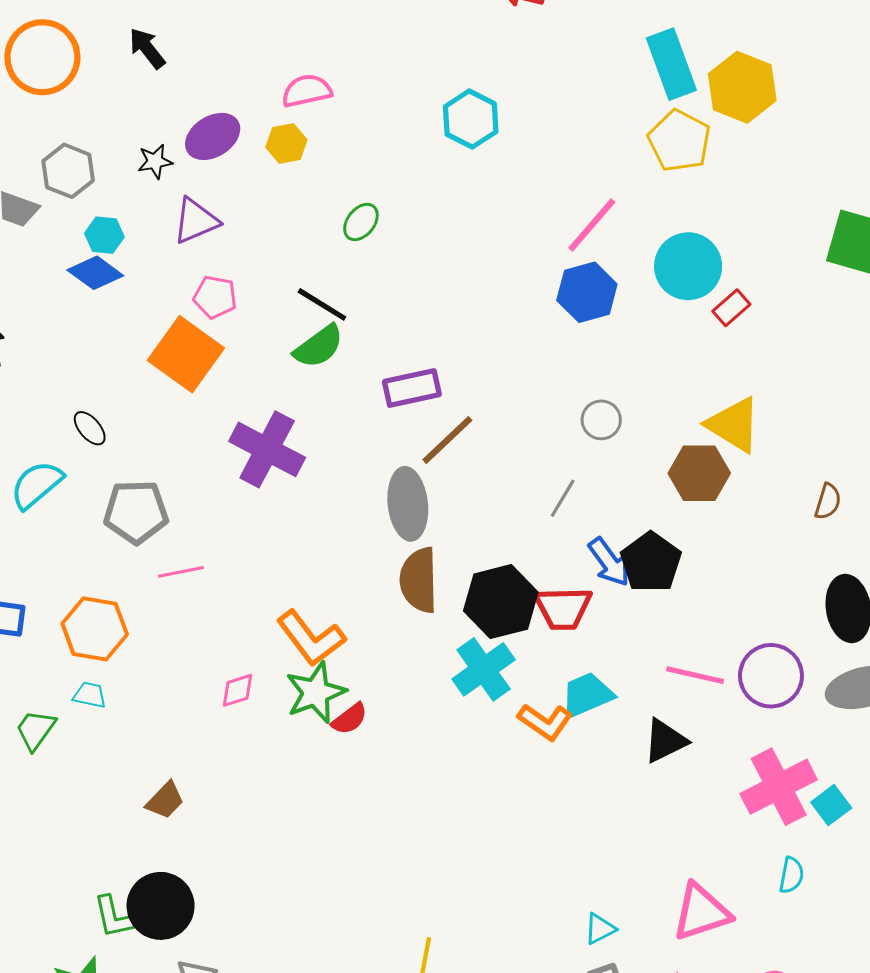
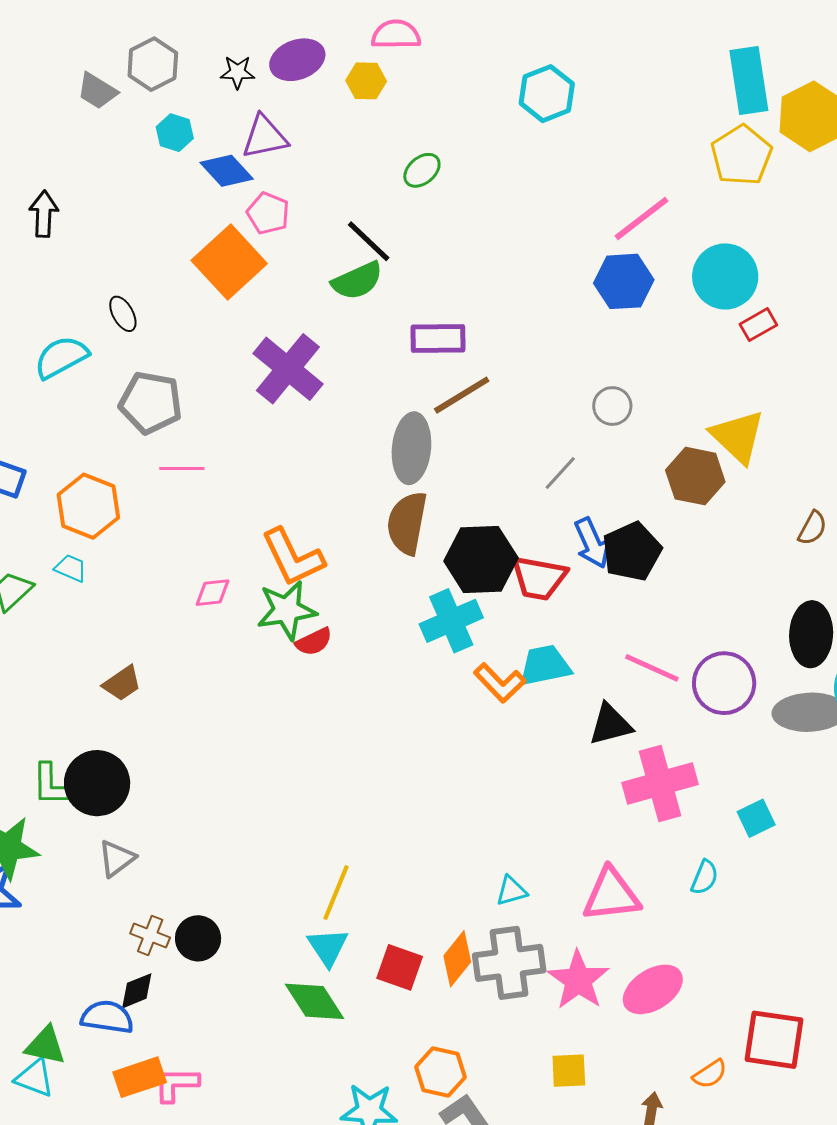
blue diamond: (95, 273) -> (227, 171), moved
pink cross: (779, 787) -> (660, 784), moved

